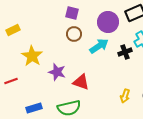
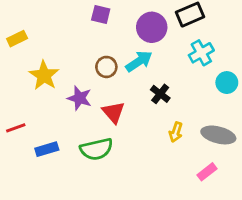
brown circle: (74, 34) -> (106, 67), moved
black cross: (125, 52) -> (160, 94), moved, turned -32
red line: (11, 81) -> (16, 128), moved
red triangle: (81, 82) -> (113, 112), turned 30

